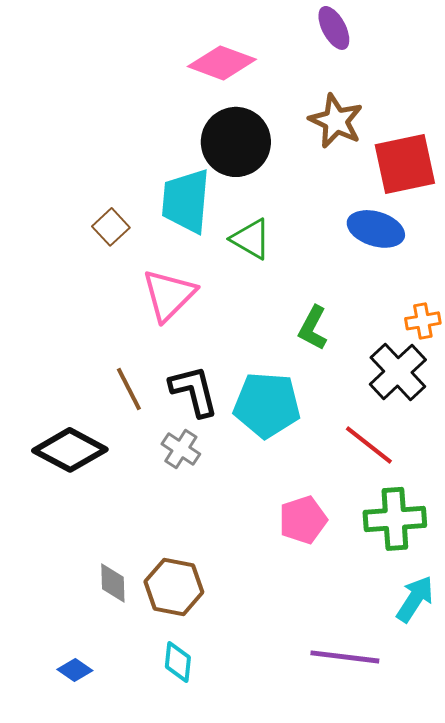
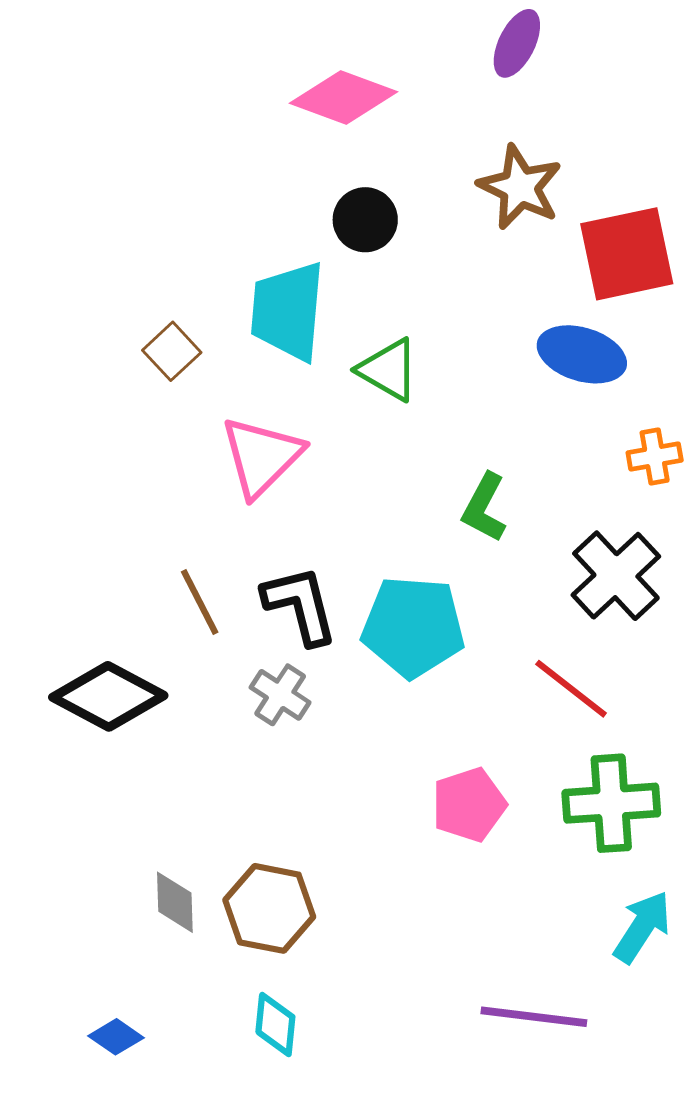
purple ellipse: (334, 28) -> (517, 43), turned 54
black circle: (236, 142) -> (365, 220), size x0.6
orange cross: (423, 321) -> (655, 457), moved

